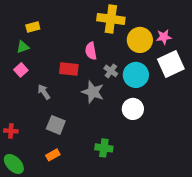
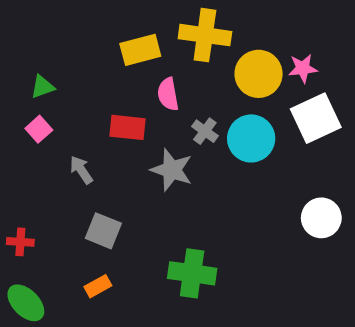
yellow rectangle: (33, 27) -> (140, 50), moved, size x1.5
white circle: (133, 109) -> (321, 218), moved
green cross: (104, 148) -> (192, 273), size x1.4

